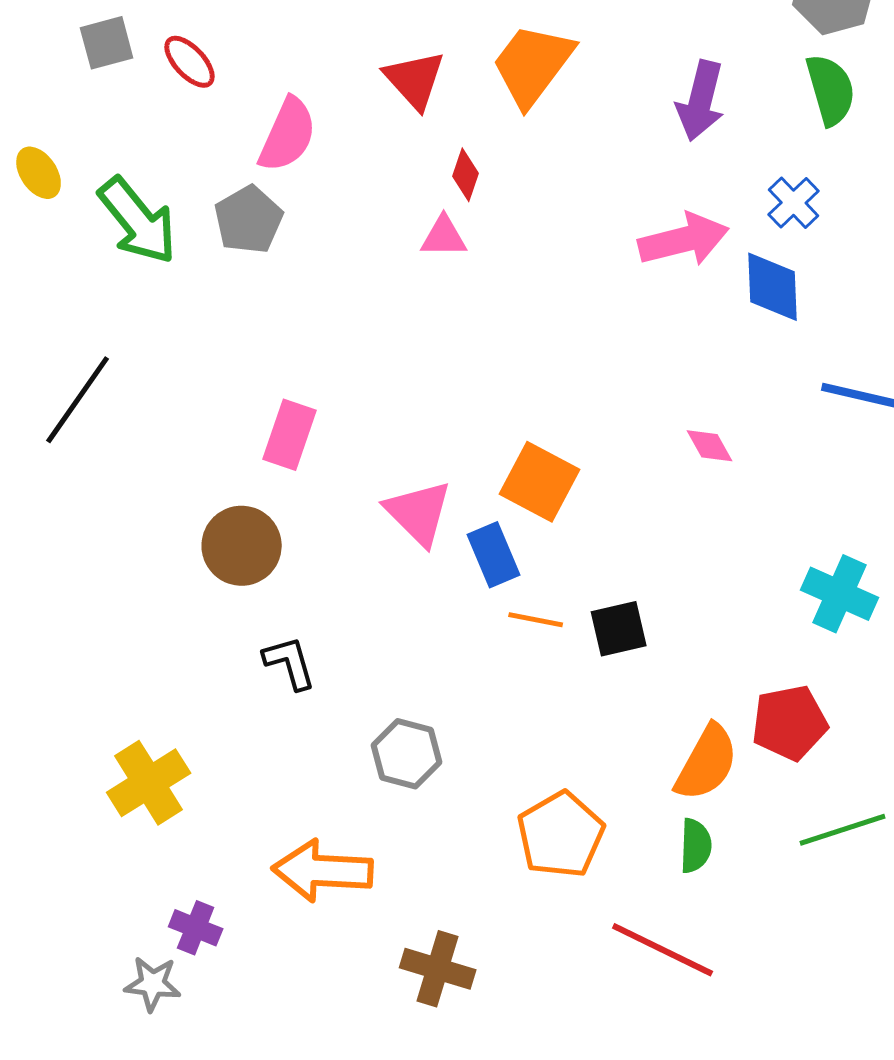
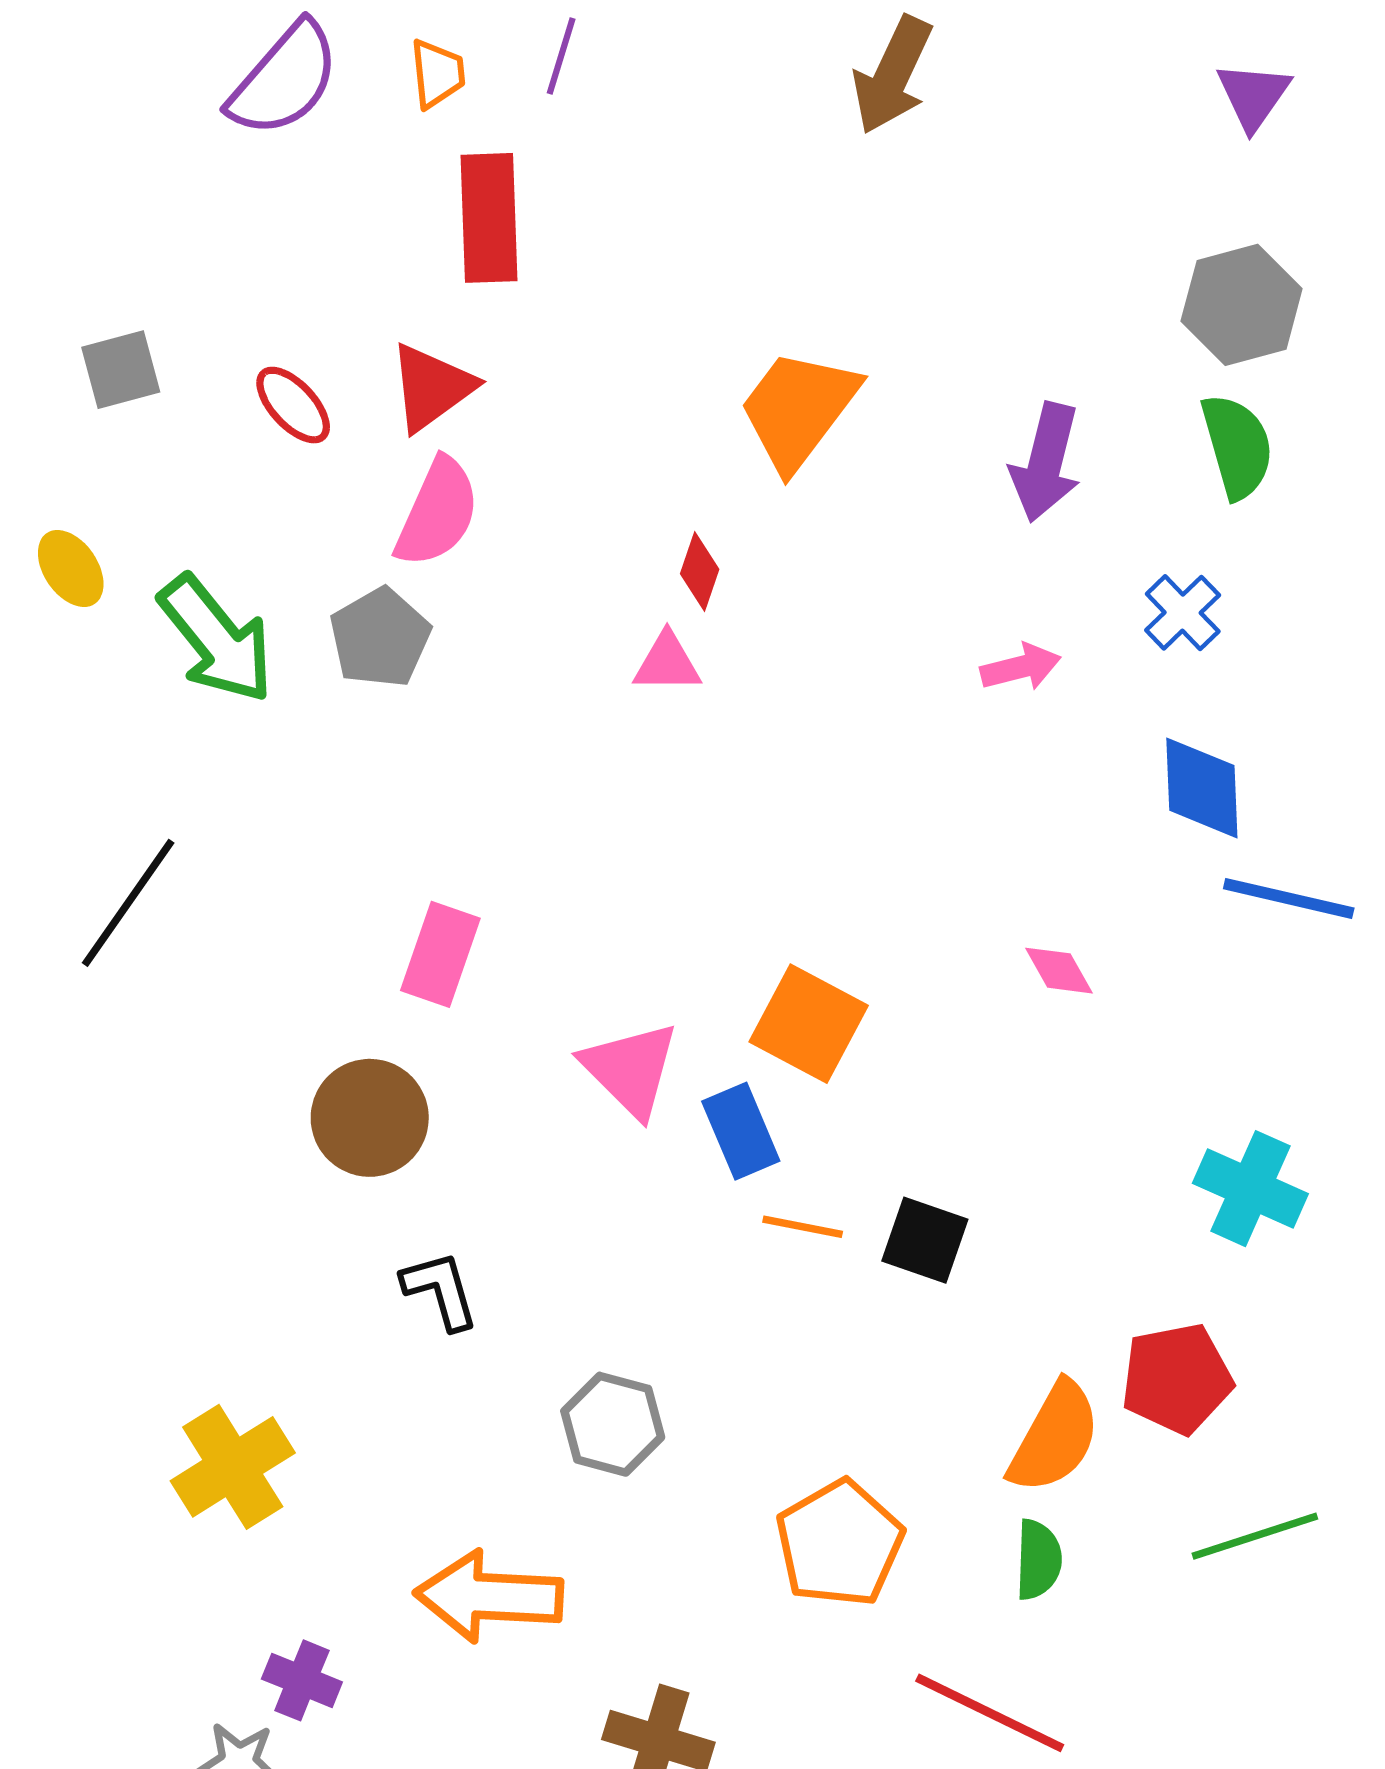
gray square: (107, 43) -> (121, 370), moved
red triangle: (415, 80) -> (432, 387), moved, turned 36
pink arrow: (684, 240) -> (1021, 667), size x0.6
blue diamond: (773, 287) -> (1202, 788), moved
black square: (619, 629) -> (925, 1240), turned 32

